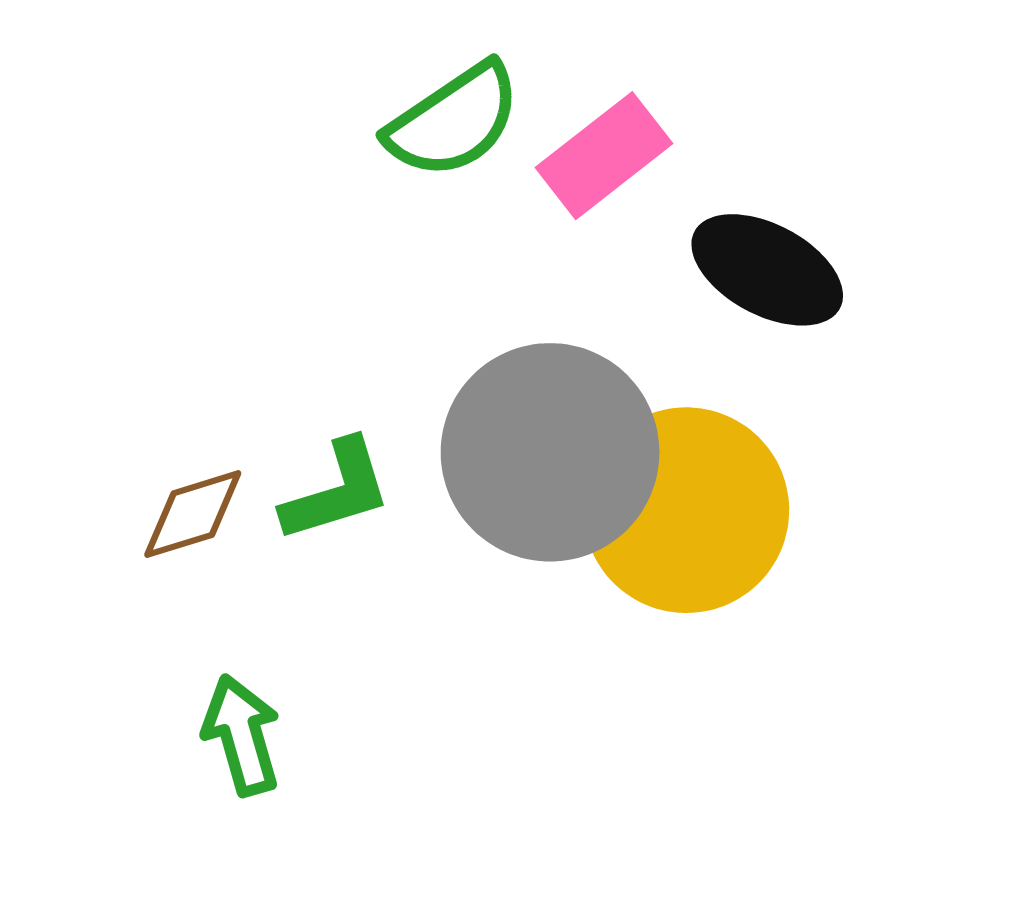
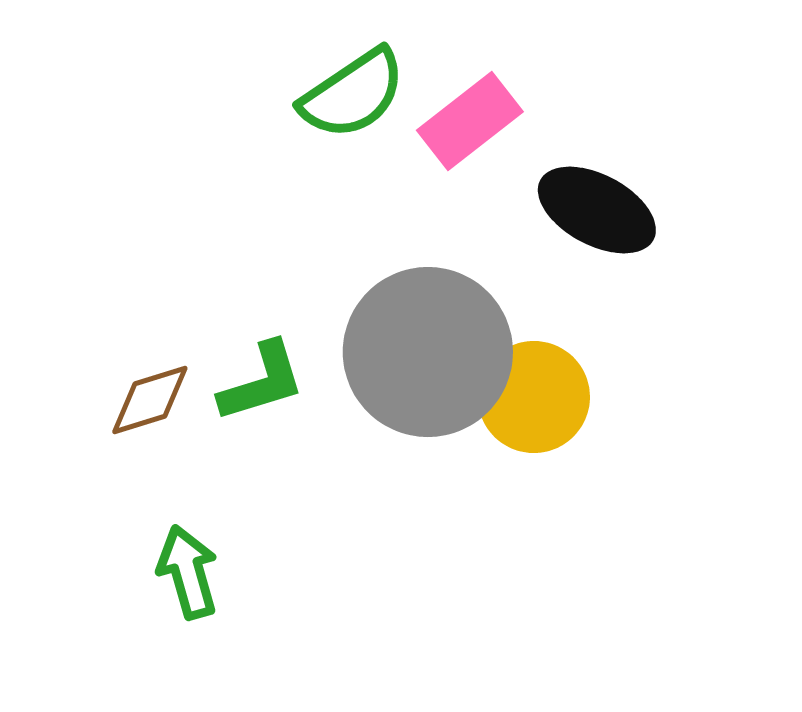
yellow circle: (686, 510) -> (534, 397), size x0.7

